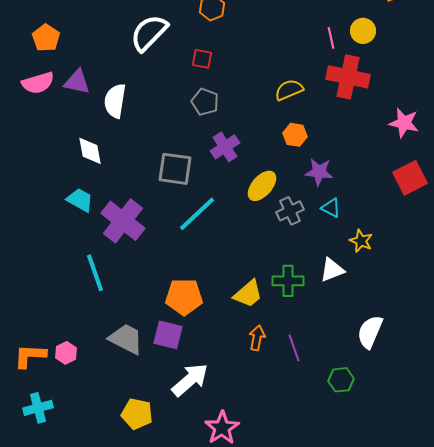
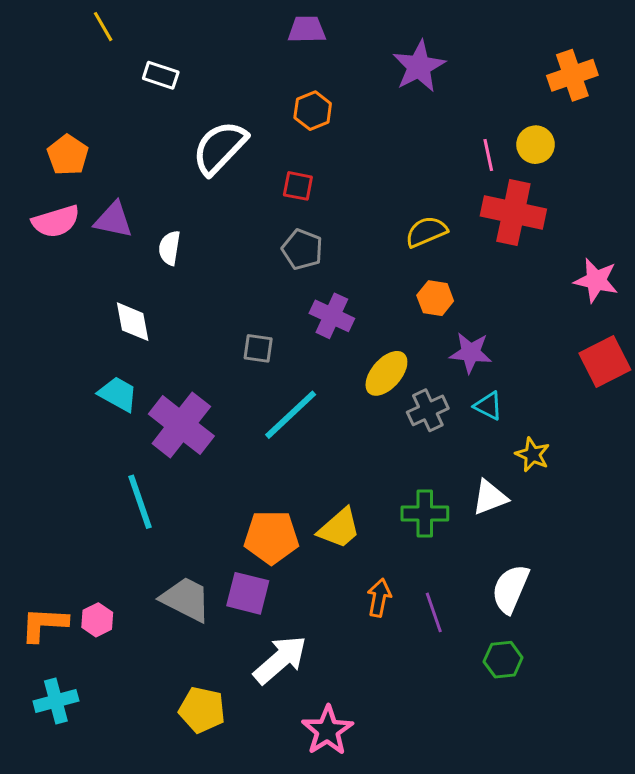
white semicircle: (115, 101) -> (170, 248), size x0.7
purple cross: (225, 147) -> (332, 316), turned -32
gray square: (175, 169) -> (258, 348), size x0.6
yellow trapezoid: (248, 294) -> (339, 528), moved
white semicircle: (370, 332) -> (510, 589), moved

